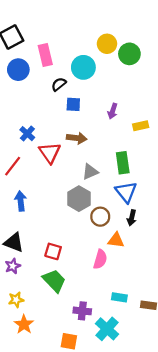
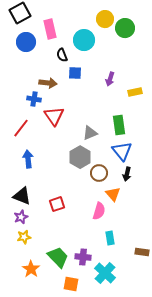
black semicircle: (59, 84) -> (62, 55), turned -72
blue cross: (27, 134) -> (34, 99), turned -32
brown arrow: (77, 138) -> (48, 83), moved
orange triangle: (116, 240) -> (113, 194), turned 42
red square: (53, 251) -> (57, 204), turned -35
green trapezoid: (54, 281) -> (58, 257), moved
cyan rectangle: (119, 297) -> (110, 238), moved, turned 72
yellow star: (16, 300) -> (24, 237), moved

